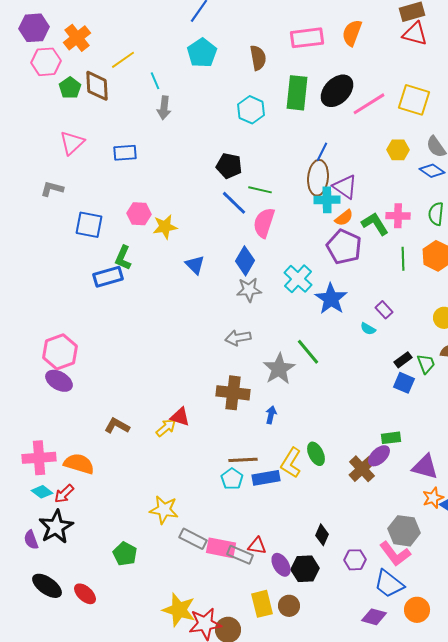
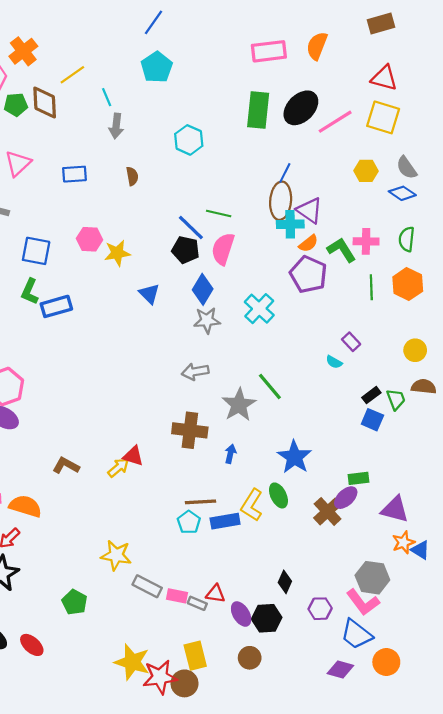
red triangle: (415, 34) -> (384, 78), moved
brown semicircle: (258, 58) -> (132, 176), moved, size x0.7
green pentagon: (70, 88) -> (16, 105), turned 30
cyan hexagon: (251, 110) -> (189, 140), moved
black pentagon: (229, 166) -> (186, 250), moved
green L-shape: (123, 258) -> (30, 292), moved
blue star: (331, 299) -> (294, 457), moved
pink rectangle: (221, 548) -> (177, 596), size x0.7
gray rectangle: (240, 555) -> (197, 603), size x0.7
yellow rectangle: (262, 604) -> (195, 656), moved

